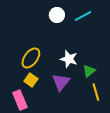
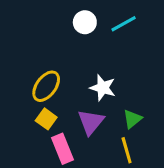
green triangle: (89, 71) -> (132, 119), moved
yellow line: (96, 92) -> (127, 150), moved
pink rectangle: (20, 100) -> (63, 149), moved

